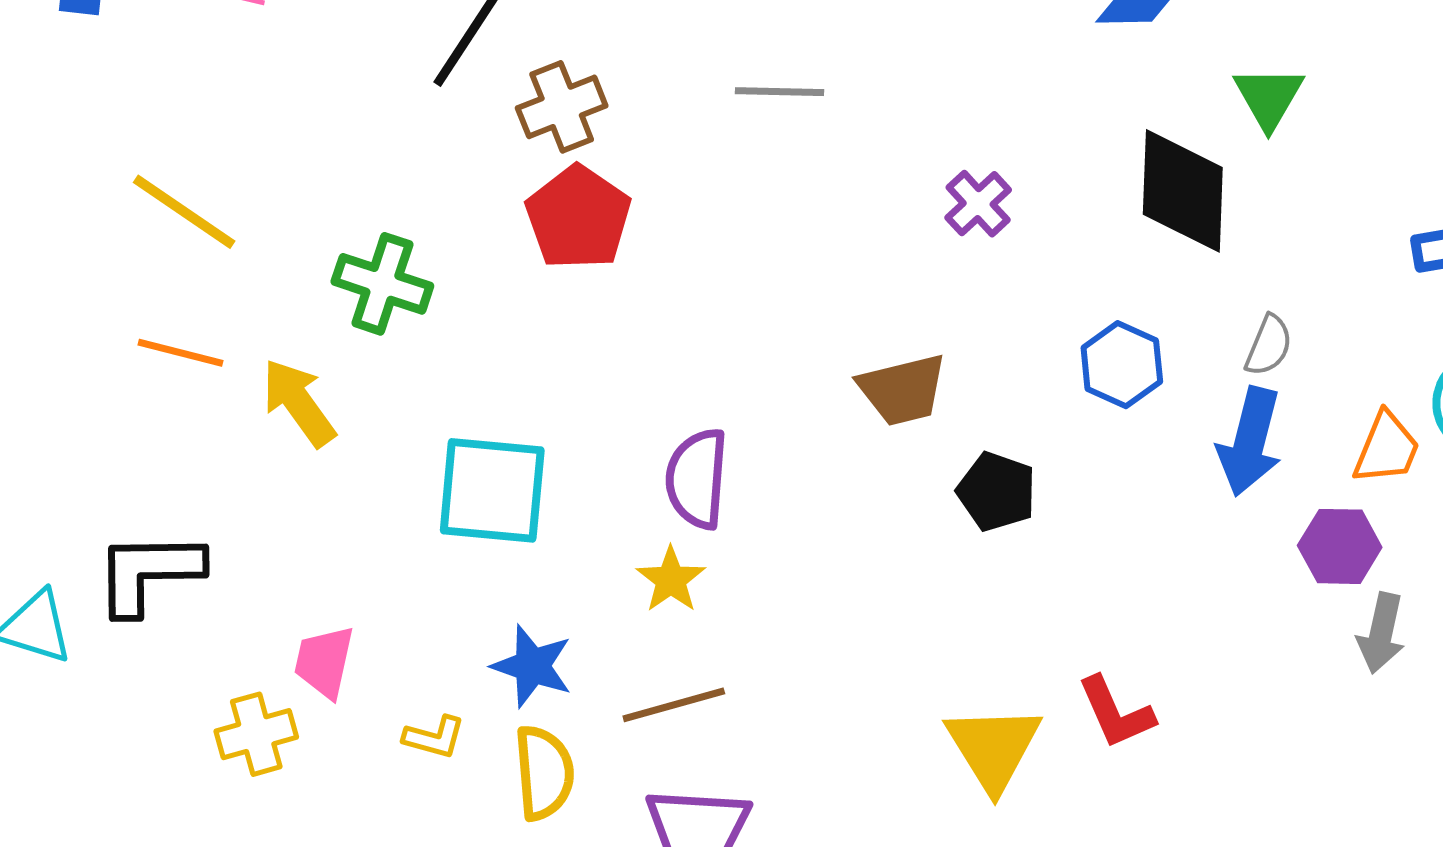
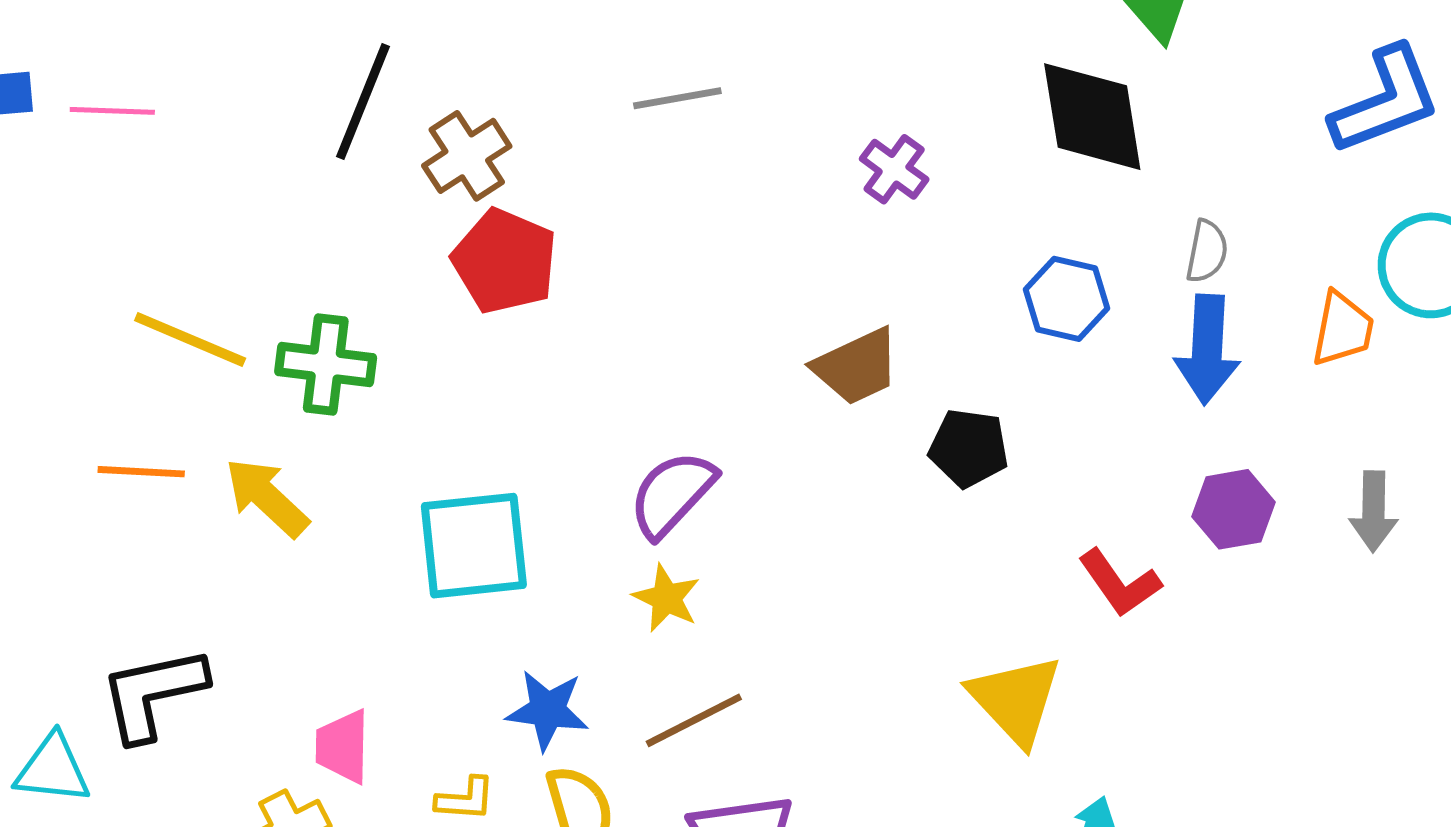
yellow line: (184, 212) -> (190, 339), moved
purple semicircle: (697, 479) -> (672, 494), turned 50
purple hexagon: (1340, 546) -> (1233, 509), moved
red L-shape: (1116, 713) -> (1120, 583), moved

